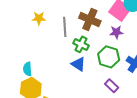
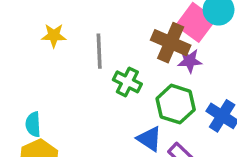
brown cross: (90, 20) -> (171, 43), moved
blue triangle: (78, 64) -> (149, 139), moved

